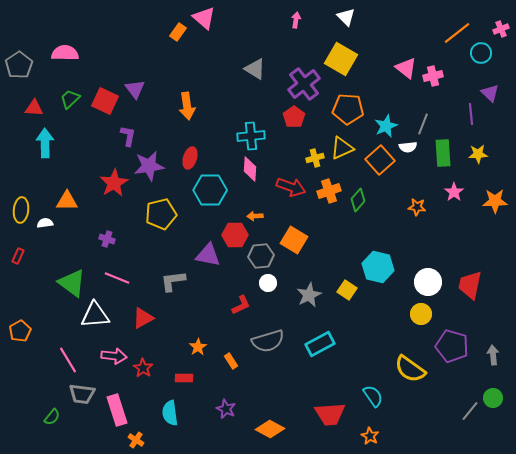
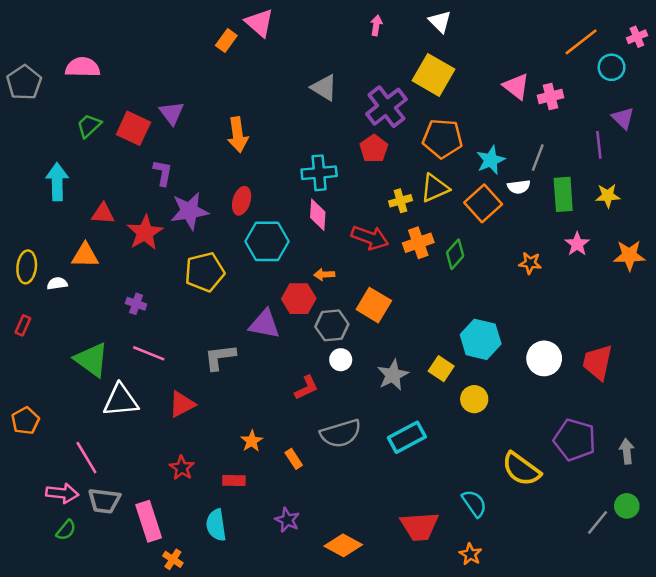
red triangle: (34, 108) -> (103, 213), moved
yellow circle: (421, 314) -> (474, 399), moved
pink arrow: (114, 356) -> (62, 493), moved

